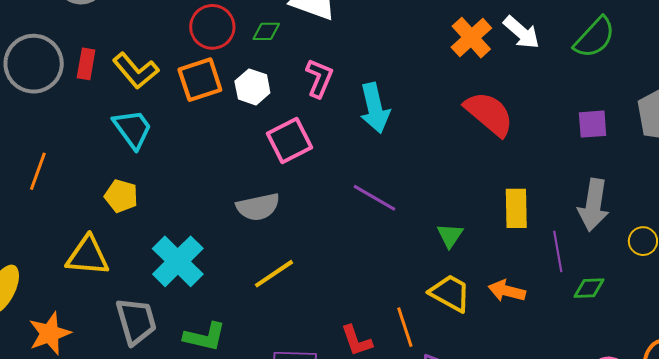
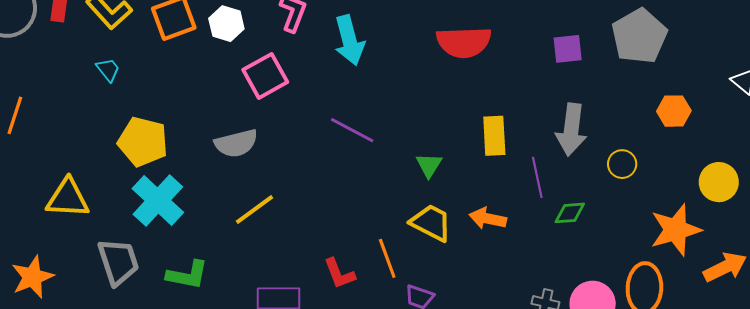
red semicircle: (489, 114) -> (464, 42), turned 140
cyan trapezoid: (133, 129) -> (108, 70), size x0.6
yellow pentagon: (121, 196) -> (143, 142), moved, size x1.5

